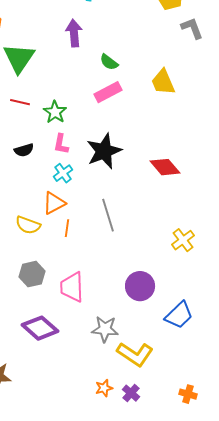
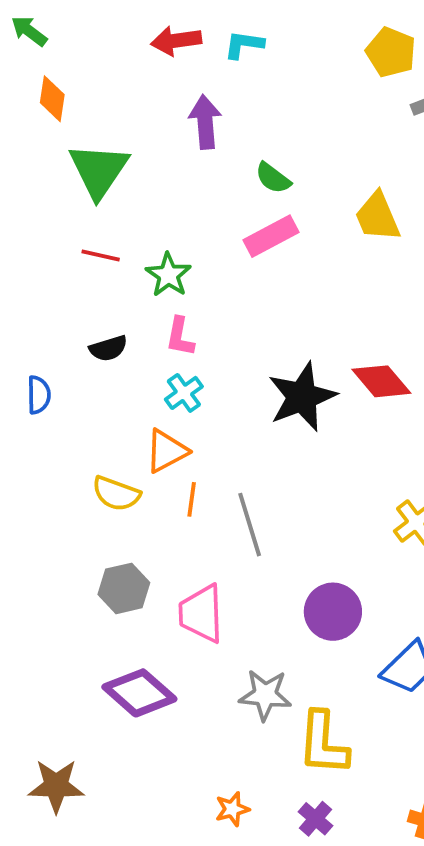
black star: (104, 151) -> (302, 397), moved
gray line: (108, 215) -> (250, 525), moved
yellow L-shape: (135, 354) -> (323, 743), turned 60
orange star: (104, 388) -> (232, 809), moved

